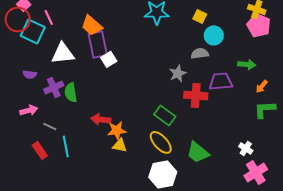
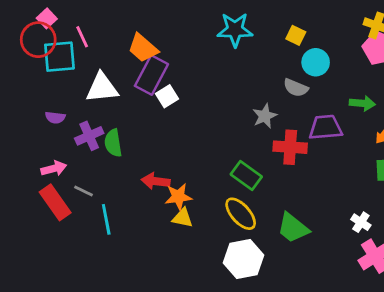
cyan square: (33, 31) -> (59, 57), turned -30
purple rectangle: (98, 44) -> (151, 75), turned 40
gray semicircle: (200, 53) -> (296, 88), turned -150
red rectangle: (40, 150) -> (55, 202), moved, size x1.4

